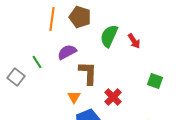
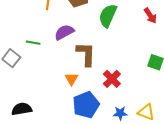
red arrow: (134, 41) -> (150, 16), moved
green line: (37, 62) -> (33, 43), turned -48

